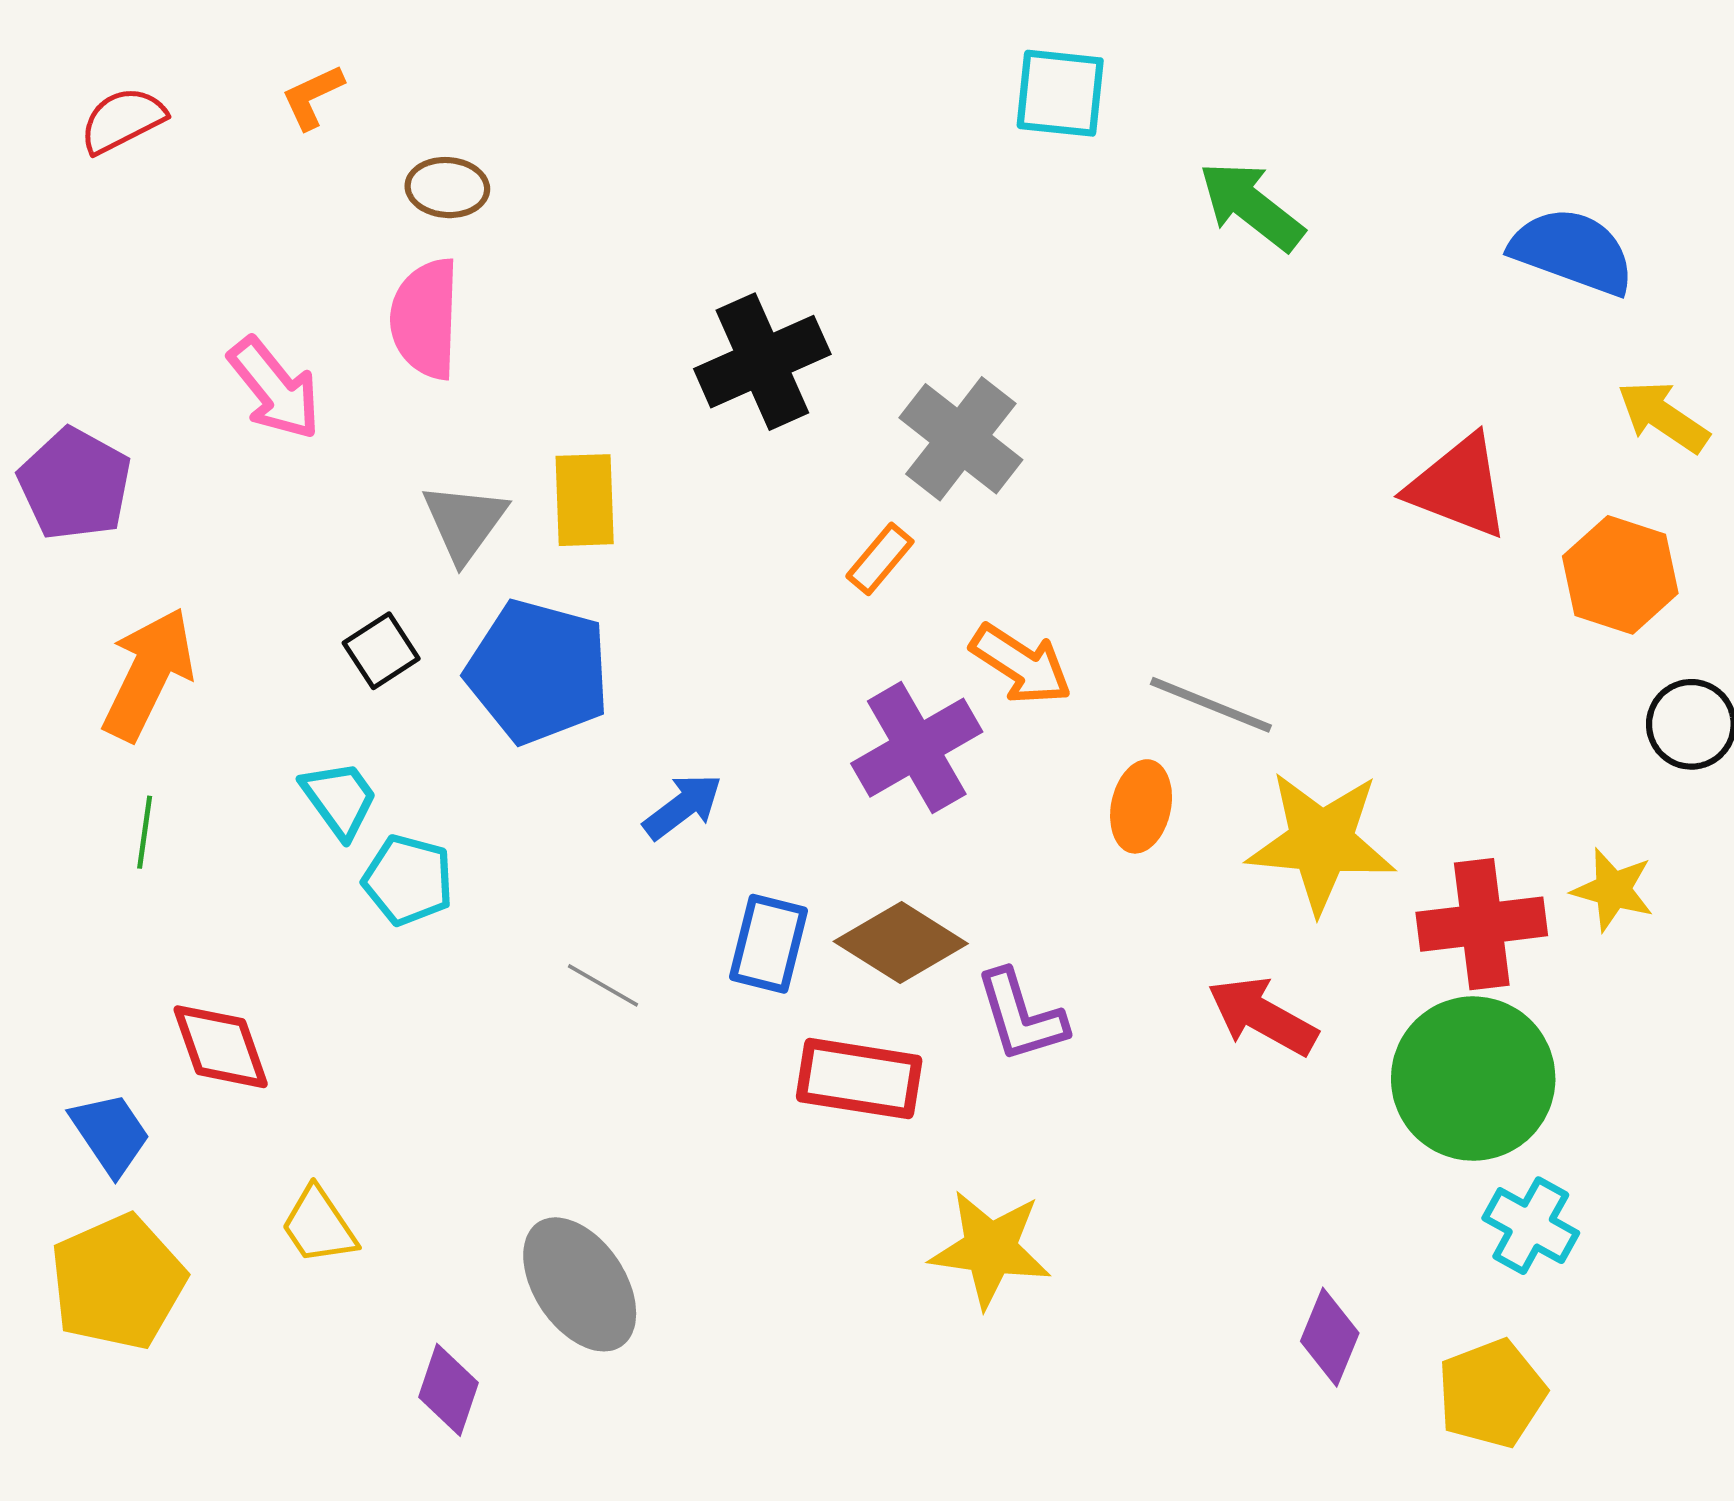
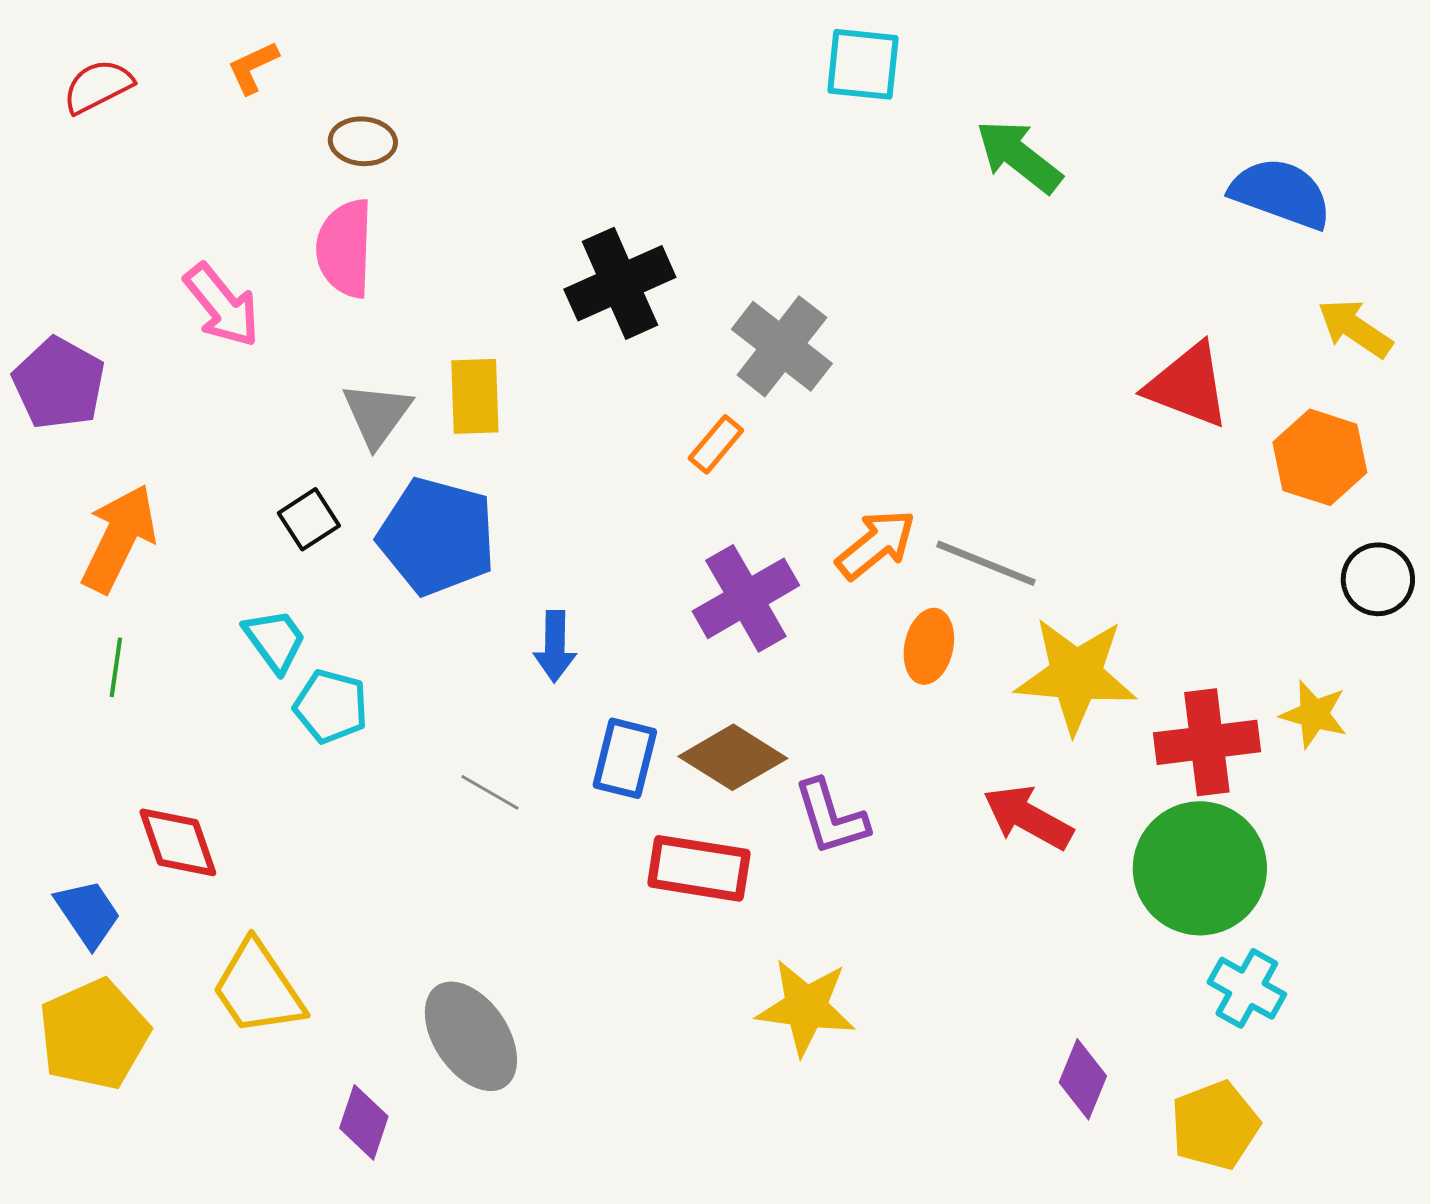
orange arrow: (1021, 664) -> (876, 544), moved, turned -72
blue arrow: (683, 806) -> (555, 646), turned 128
yellow trapezoid: (319, 1226) -> (258, 988), size x1.5

